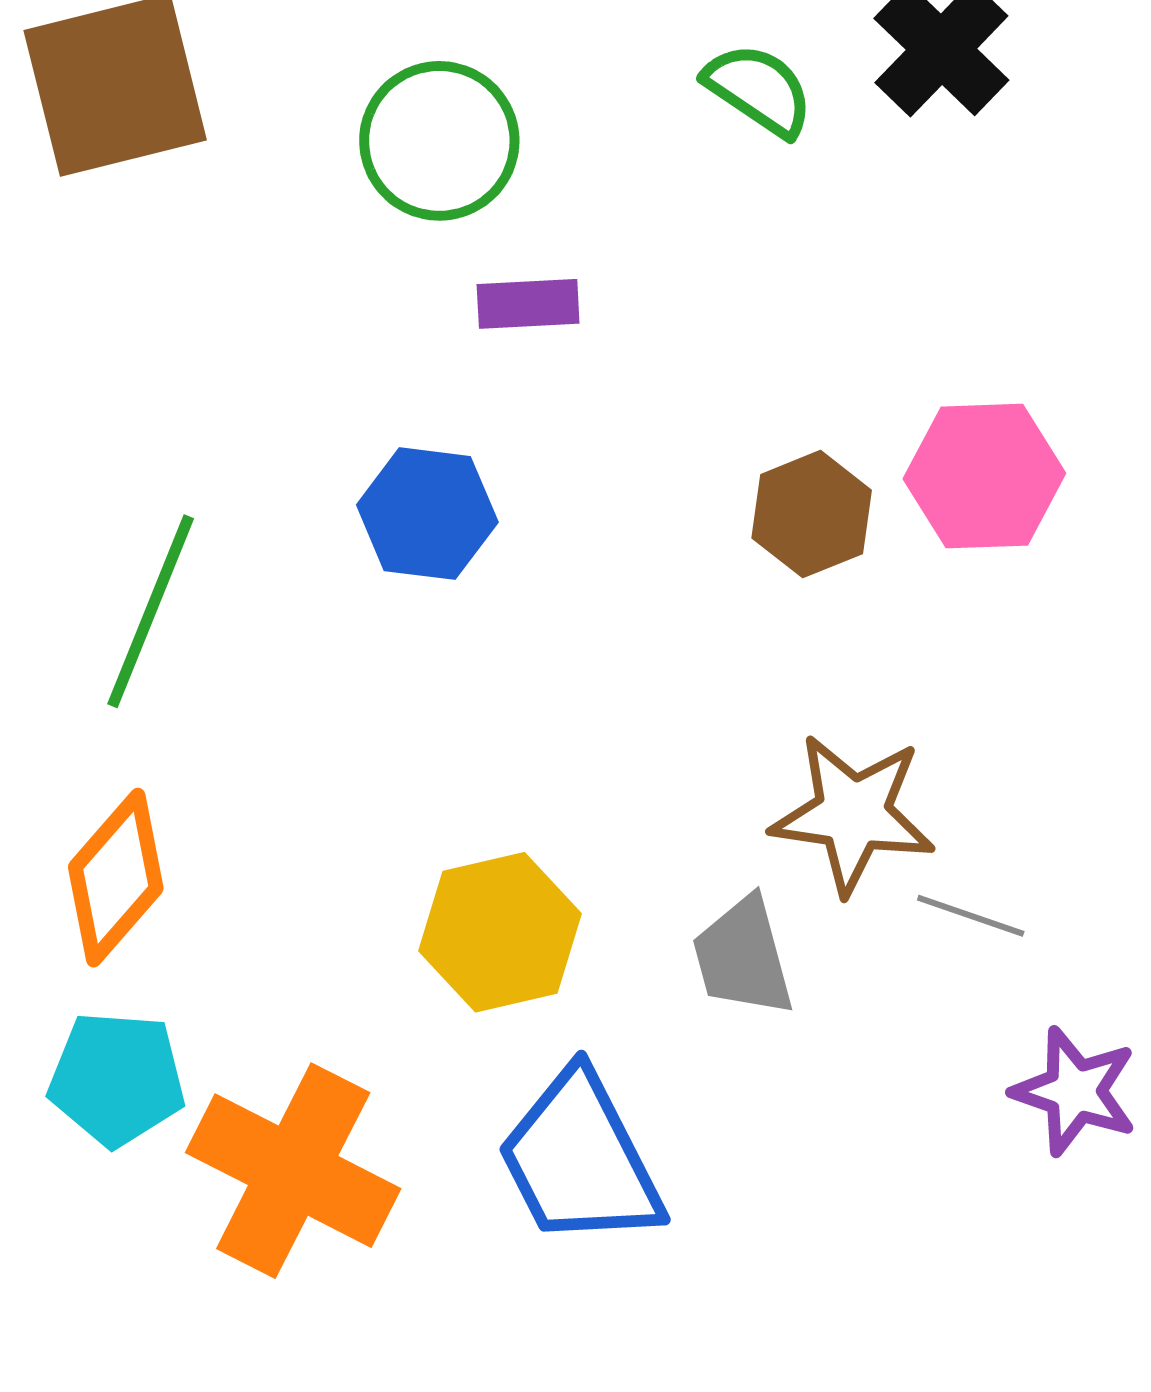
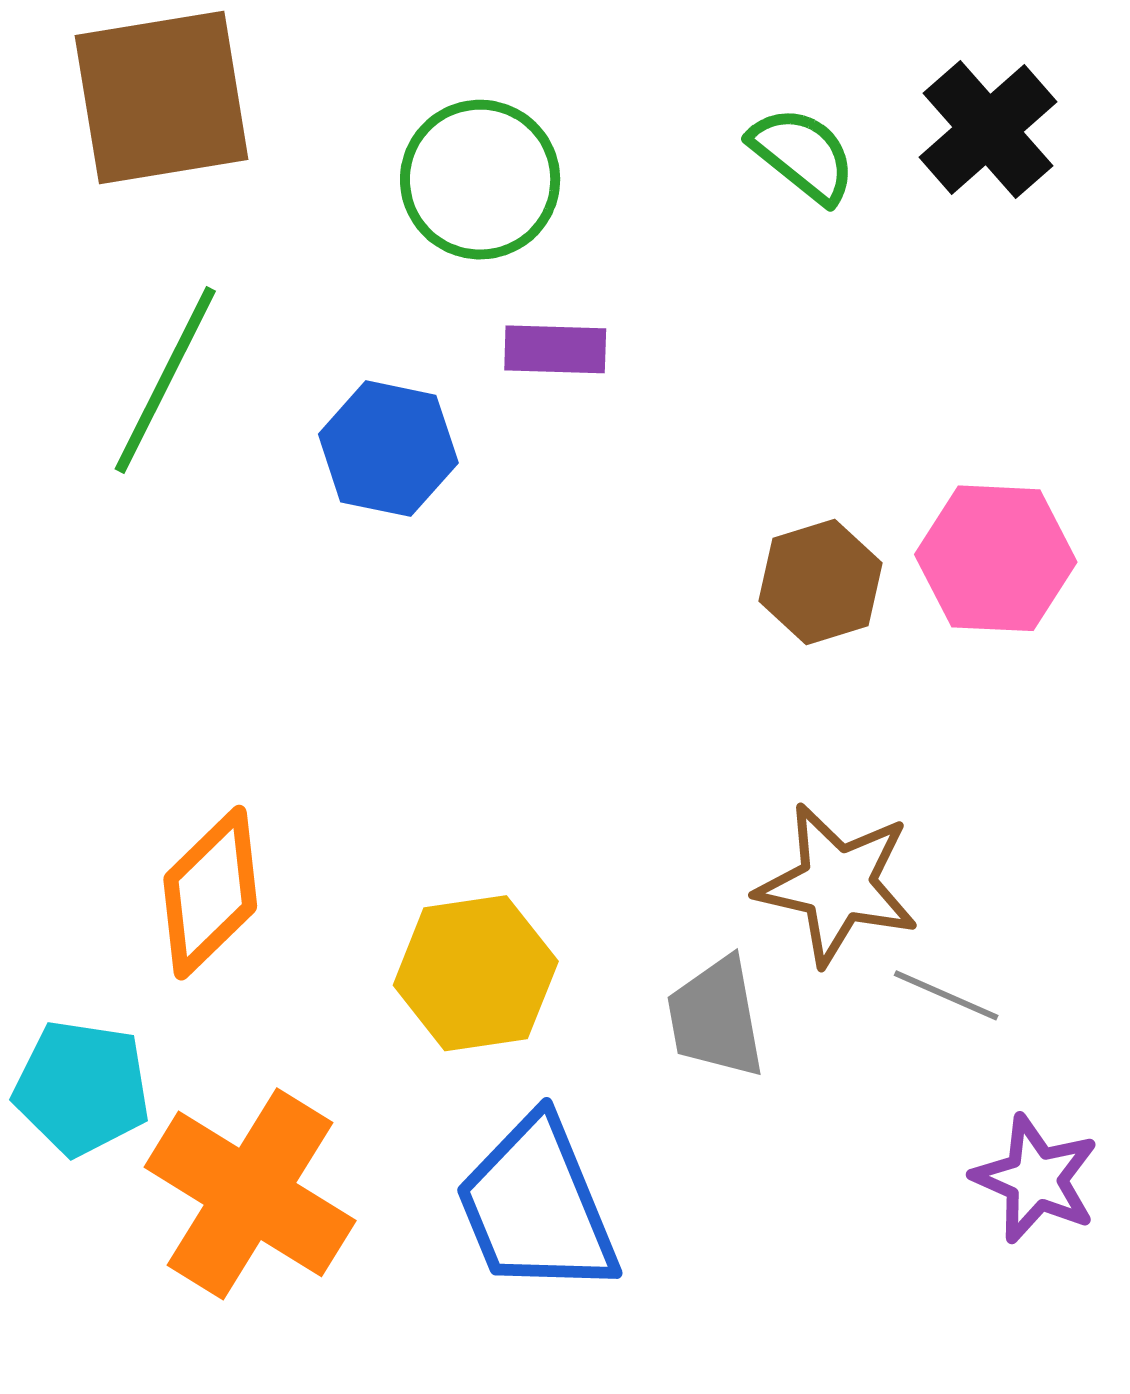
blue hexagon: (427, 514) -> (388, 449), moved
green line: (151, 611) -> (165, 380), moved
orange diamond: (116, 878) -> (210, 893), moved

